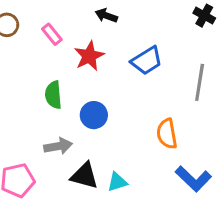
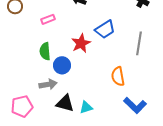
pink rectangle: (52, 34) -> (48, 19), moved, turned -72
red star: (89, 56) -> (81, 43), moved
blue circle: (94, 115) -> (62, 65), moved

